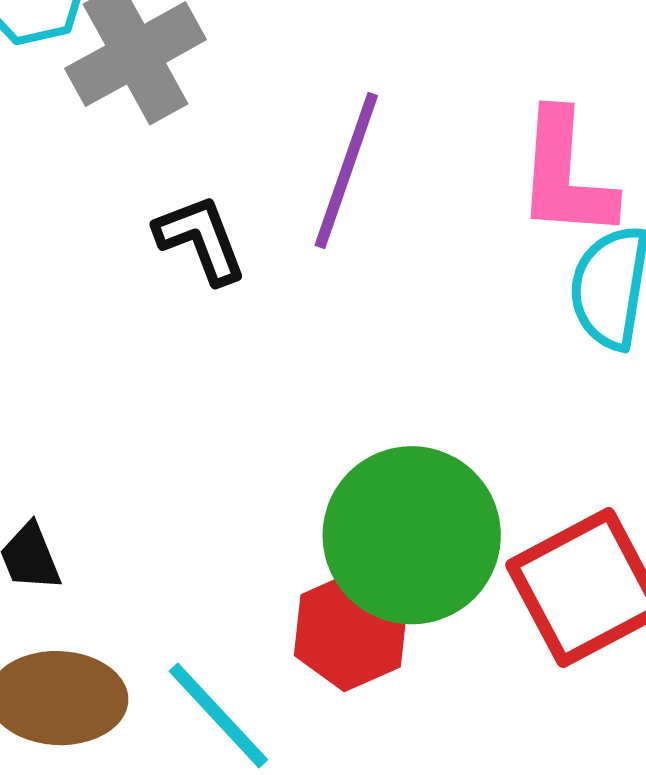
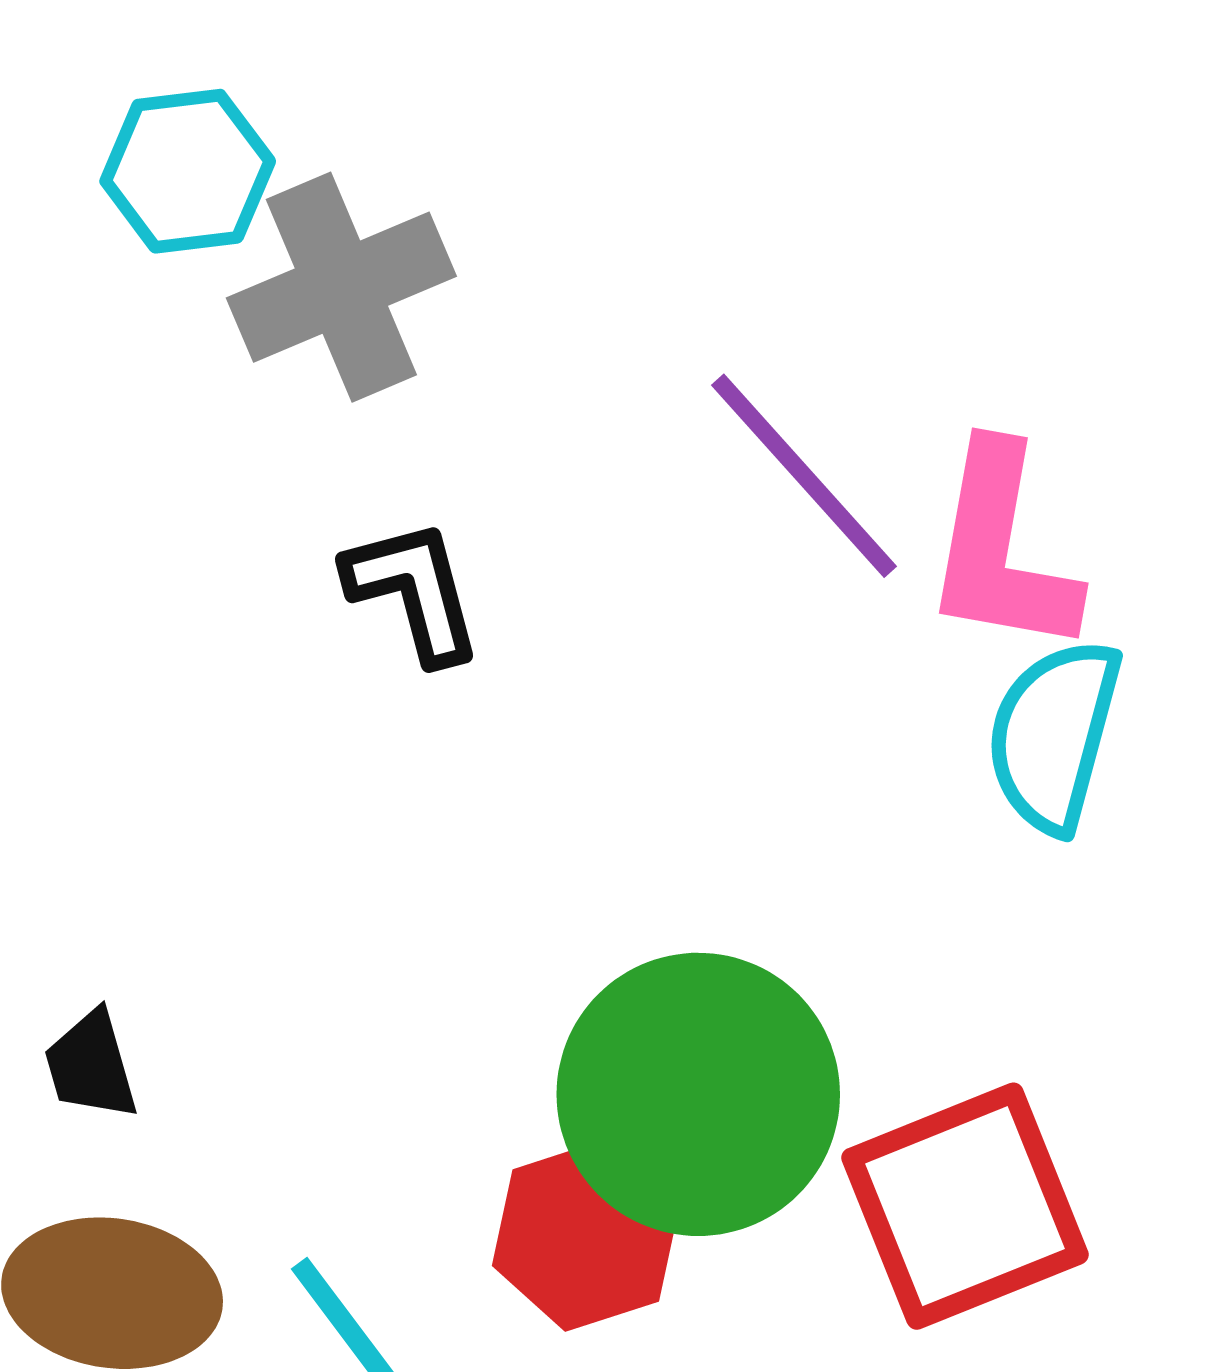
purple line: (346, 170) -> (804, 476), moved, turned -67

